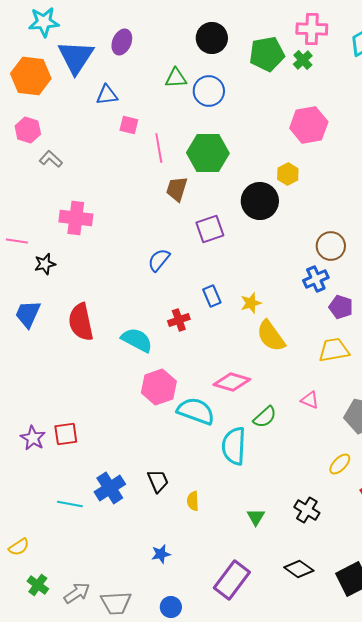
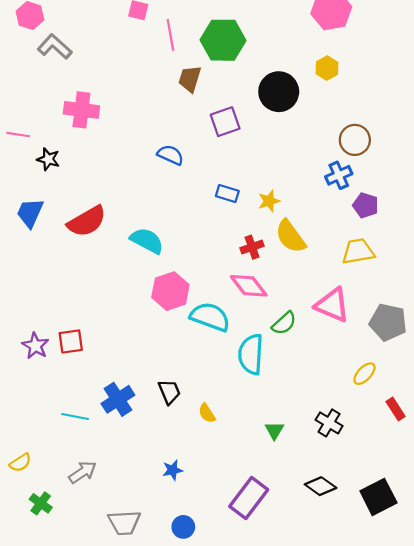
gray L-shape: (51, 159) -> (55, 47), size x1.4
yellow hexagon: (288, 174) -> (327, 68), moved
blue semicircle: (159, 260) -> (170, 155), turned 75
black star: (45, 264) -> (48, 159), turned 30
blue rectangle: (212, 296) -> (227, 194), turned -50
red cross: (179, 320) -> (252, 247), moved
red semicircle: (81, 322) -> (87, 221), turned -108
pink diamond: (232, 382) -> (249, 286), turned 36
pink triangle: (310, 400) -> (332, 305), size x1.8
yellow semicircle: (193, 501) -> (207, 413), turned -30
gray arrow: (77, 593) -> (83, 472), moved

